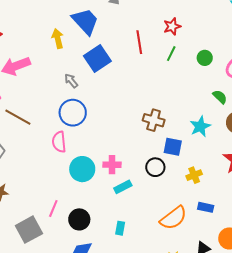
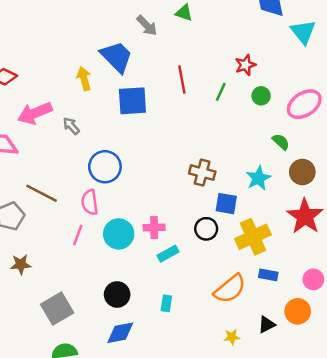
red star: (172, 26) -> (245, 65), moved
blue square: (97, 58) -> (132, 101), turned 32
gray arrow: (71, 81) -> (71, 126), moved
brown line: (18, 117) -> (42, 193), moved
yellow cross: (194, 175) -> (253, 237), size x1.8
pink line: (53, 209) -> (78, 235), moved

